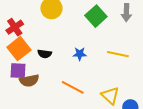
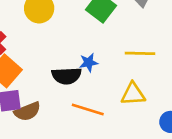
black semicircle: (45, 54) -> (67, 76), moved, size x1.5
yellow triangle: (110, 96) -> (133, 94), moved, turned -36

